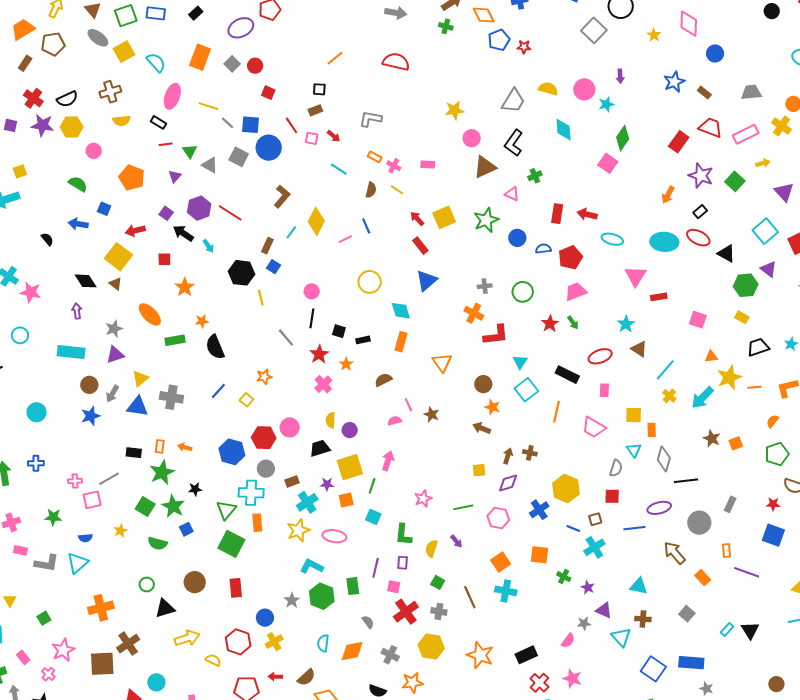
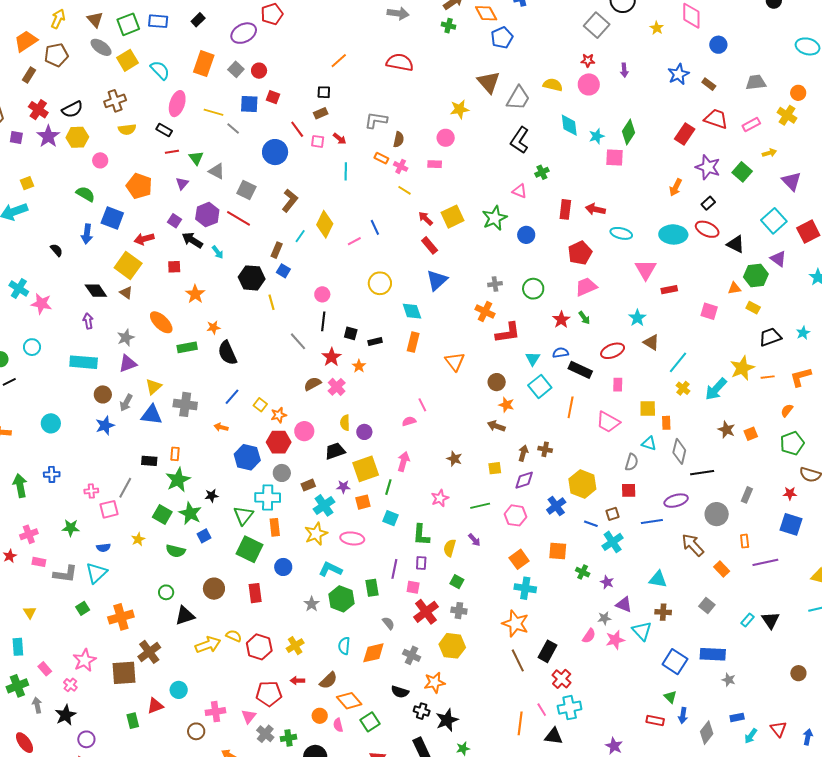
red star: (524, 47) -> (588, 60), moved
cyan star: (606, 104) -> (597, 136), moved
purple star: (43, 125) -> (48, 136), turned 30
blue square: (251, 125) -> (249, 104), moved
pink rectangle: (746, 134) -> (751, 125), size x0.7
pink circle: (472, 138) -> (446, 138), moved
gray square: (239, 157) -> (246, 190), moved
pink square: (608, 163) -> (614, 158), turned -30
brown triangle: (485, 167) -> (489, 82), moved, turned -45
cyan line: (339, 169) -> (346, 171), turned 60
brown semicircle: (371, 190) -> (399, 139), moved
blue square: (104, 209) -> (112, 218), size x1.6
blue arrow: (78, 224) -> (87, 234), turned -90
blue semicircle: (543, 249) -> (561, 353), moved
orange triangle: (711, 357) -> (734, 288), moved
orange star: (264, 377) -> (279, 415), moved
brown semicircle: (383, 380) -> (313, 384), moved
brown star: (432, 414) -> (454, 459), moved
orange arrow: (185, 447) -> (221, 427), moved
cyan triangle: (634, 450) -> (649, 444), turned -35
gray line: (109, 479) -> (125, 488), turned -30
purple line: (747, 572) -> (765, 562), turned -30
brown line: (470, 597) -> (518, 660), moved
green square: (44, 618) -> (83, 608), moved
blue circle: (265, 618) -> (283, 567), moved
orange star: (480, 655) -> (515, 624), moved
black rectangle: (526, 655) -> (548, 651), turned -35
yellow semicircle: (213, 660) -> (234, 636), moved
pink star: (572, 679) -> (615, 640), moved, turned -30

